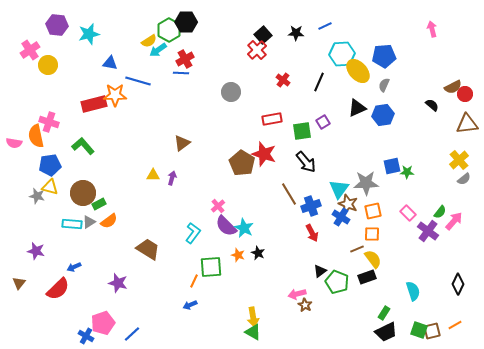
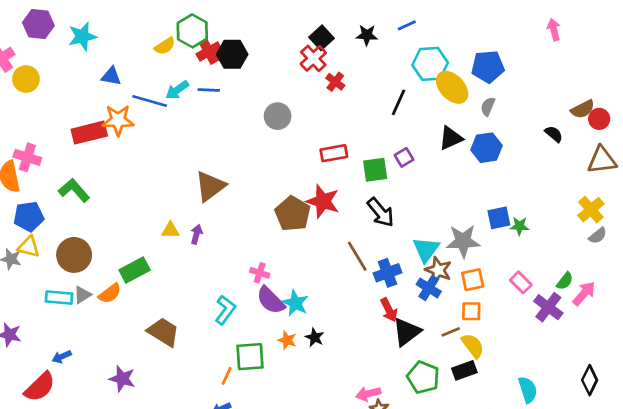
black hexagon: (186, 22) -> (232, 54), moved
cyan arrow: (158, 50) -> (177, 90), moved
red cross: (185, 59) -> (209, 52), moved
red cross: (283, 80) -> (335, 82), moved
brown triangle: (182, 143) -> (210, 186), size x1.4
green rectangle: (99, 204) -> (135, 270), moved, size x1.5
pink cross: (218, 206) -> (260, 273), turned -32
black triangle: (320, 271) -> (407, 332), moved, size x1.6

